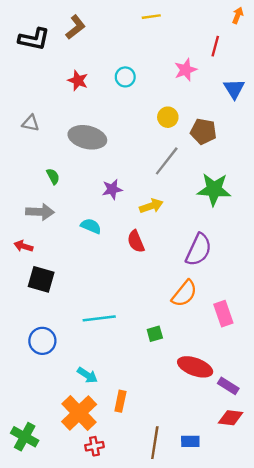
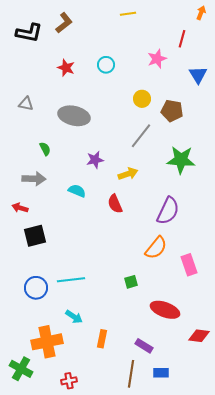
black square: (41, 279) -> (35, 236), turned -30
cyan line: (99, 318) -> (71, 280), moved
purple rectangle: (228, 386) -> (144, 346), moved
orange cross: (79, 413) -> (47, 342), moved, turned 32
red diamond: (231, 418) -> (199, 336), moved
red cross: (94, 446) -> (69, 381), moved

